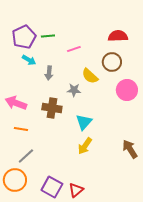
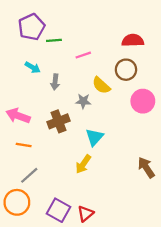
purple pentagon: (24, 37) -> (31, 27), moved
brown cross: (52, 108) -> (58, 121), turned -30
yellow arrow: (85, 146) -> (83, 164), moved

